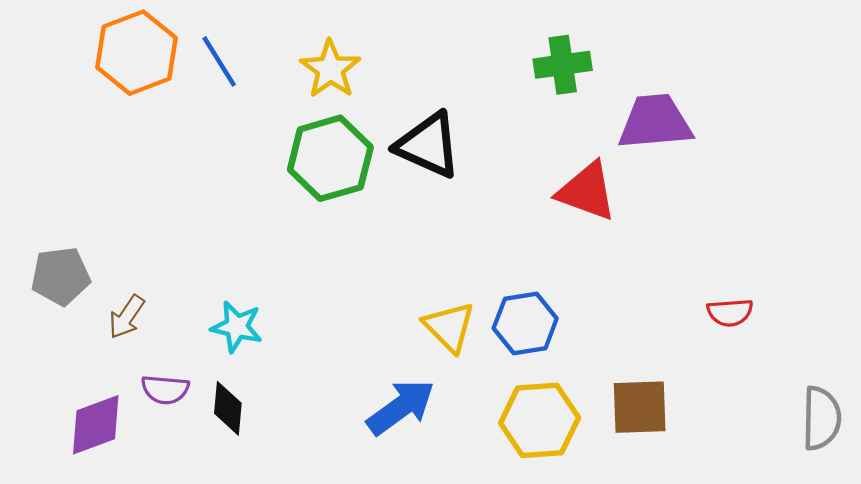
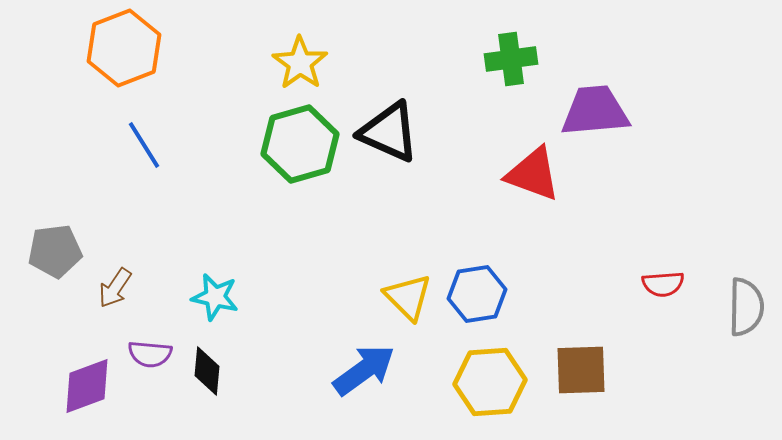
blue line: (219, 61) -> (144, 145), moved
gray semicircle: (821, 418) -> (746, 307), moved

